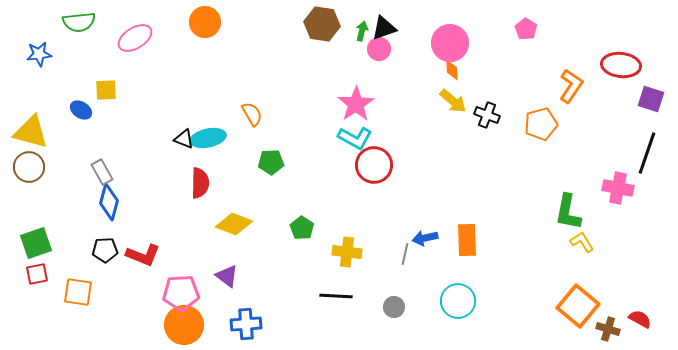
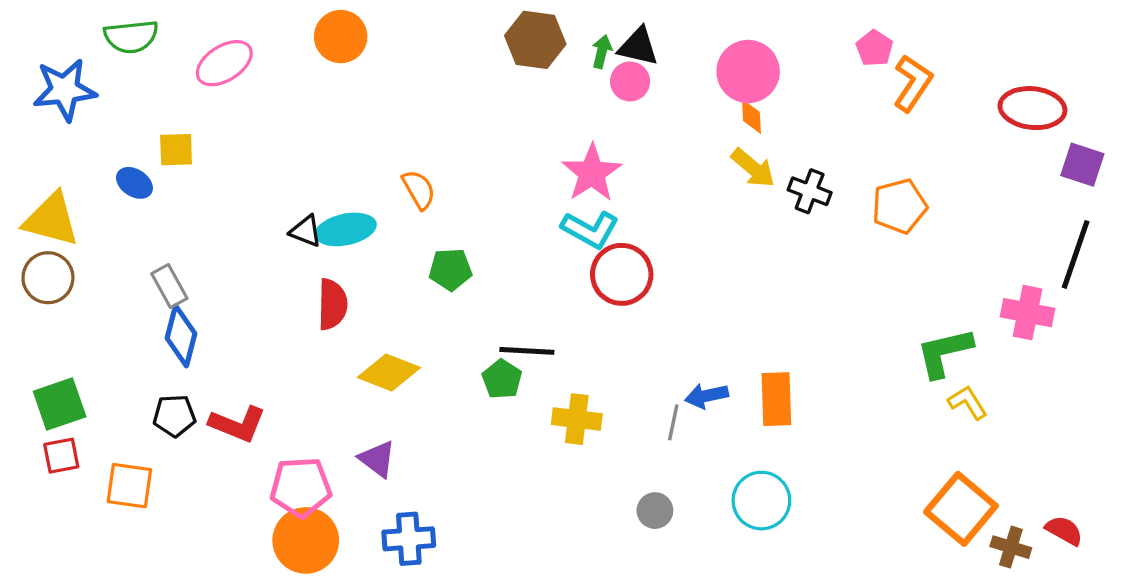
black triangle: (384, 28) -> (638, 47), turned 32
blue star: (39, 54) -> (65, 90), size x1.5
orange L-shape: (571, 86) -> (913, 83), moved
green L-shape: (568, 212) -> (944, 353), turned 66
black line: (336, 296) -> (527, 351), moved

